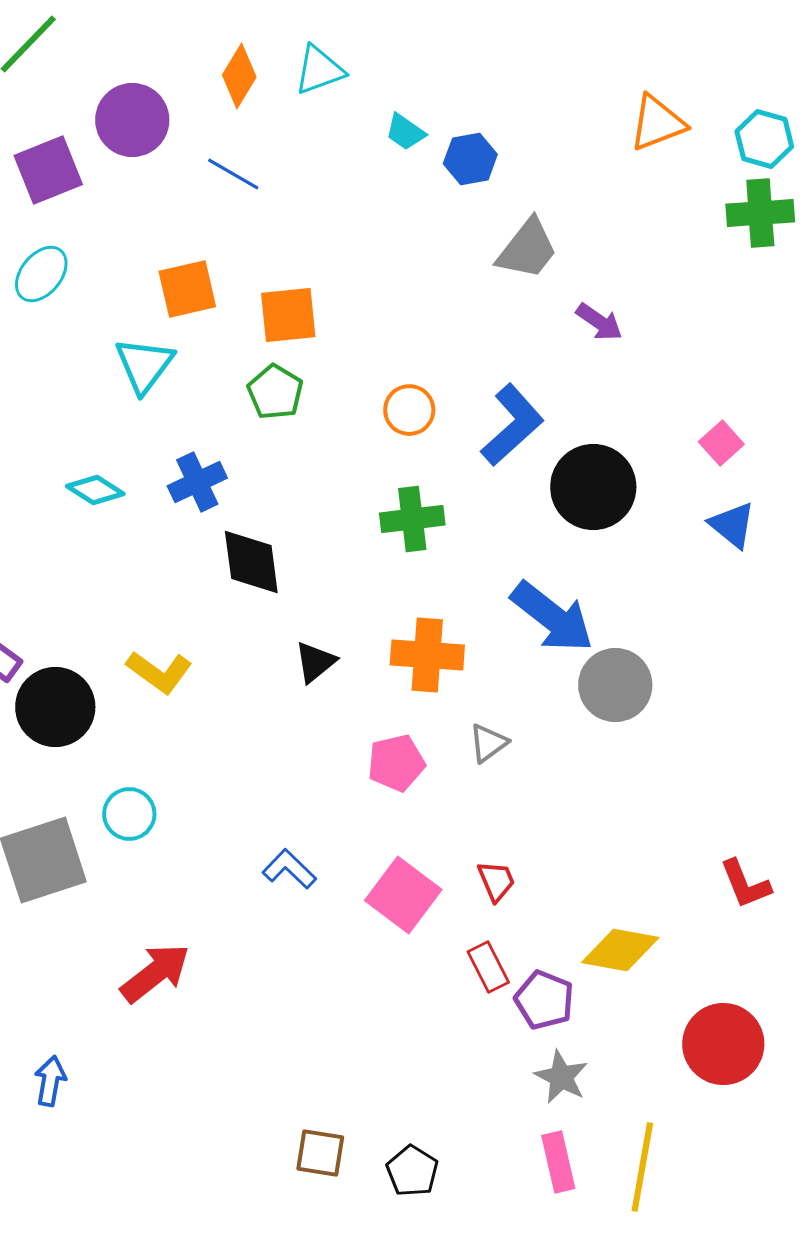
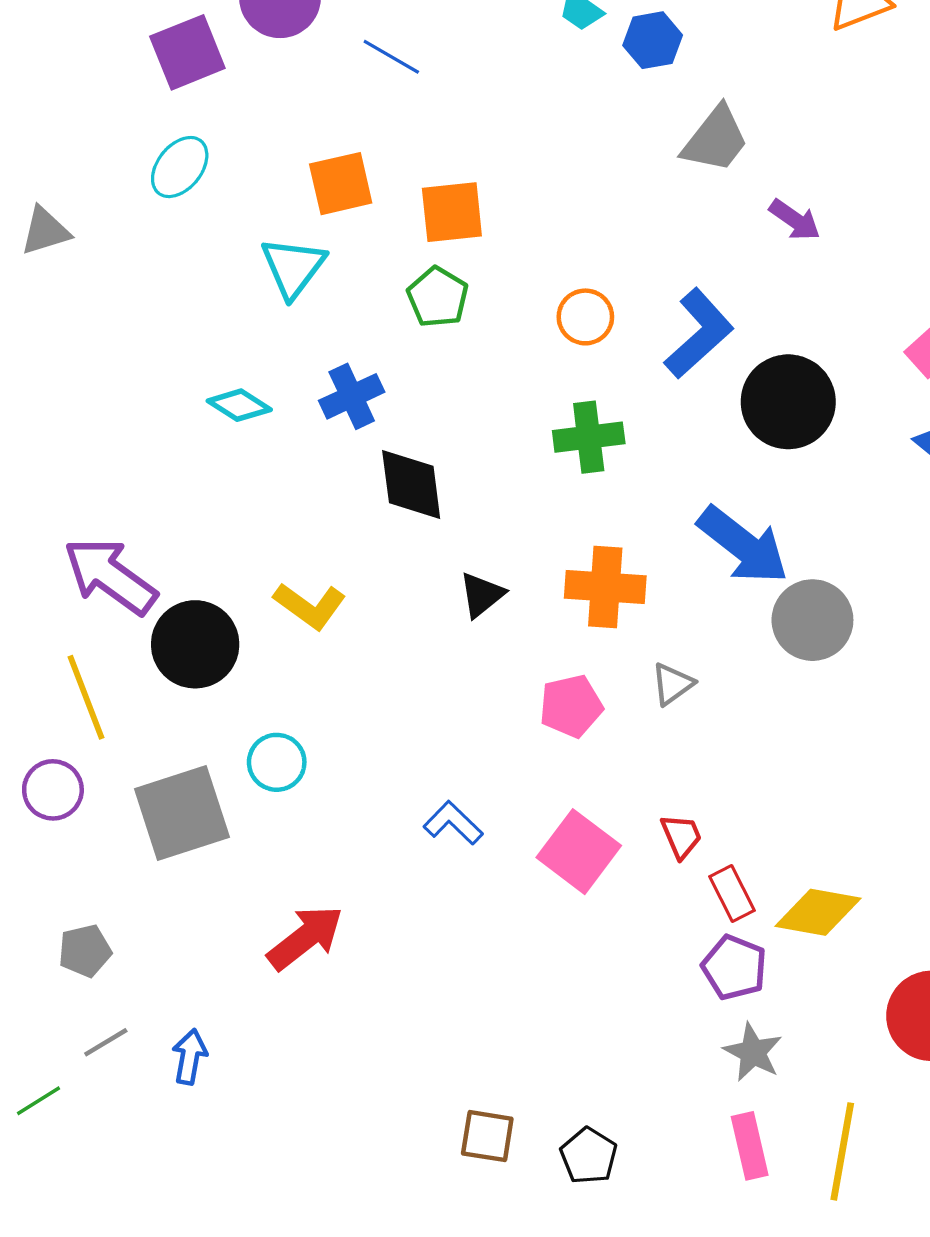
red rectangle: (488, 967) -> (732, 893), moved

